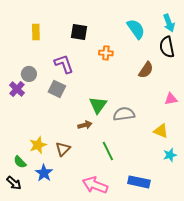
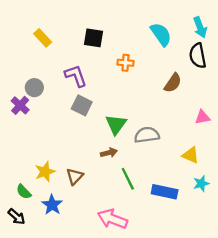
yellow rectangle: (36, 32) -> (43, 38), turned -42
gray square: (57, 89) -> (82, 105), moved
brown arrow: (85, 125) -> (109, 153), moved
blue rectangle: (139, 182) -> (165, 192), moved

